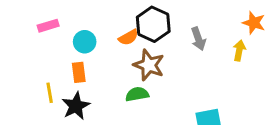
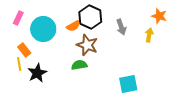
pink rectangle: (48, 26) -> (18, 18), turned -48
cyan circle: (85, 42) -> (43, 29), size x1.6
orange rectangle: (79, 72) -> (24, 50), moved, turned -32

